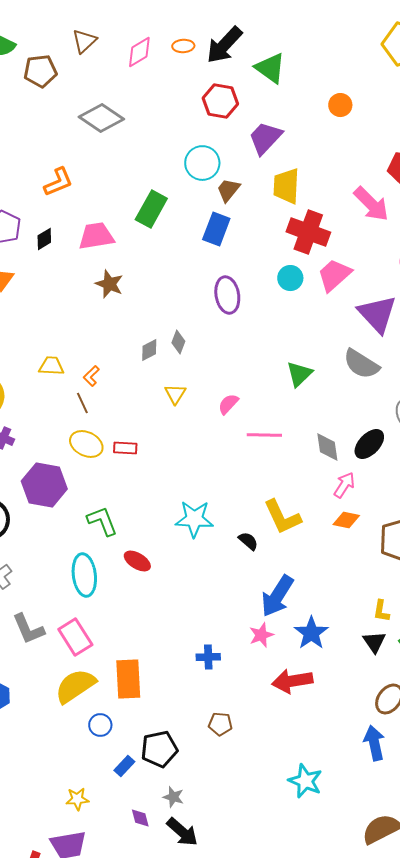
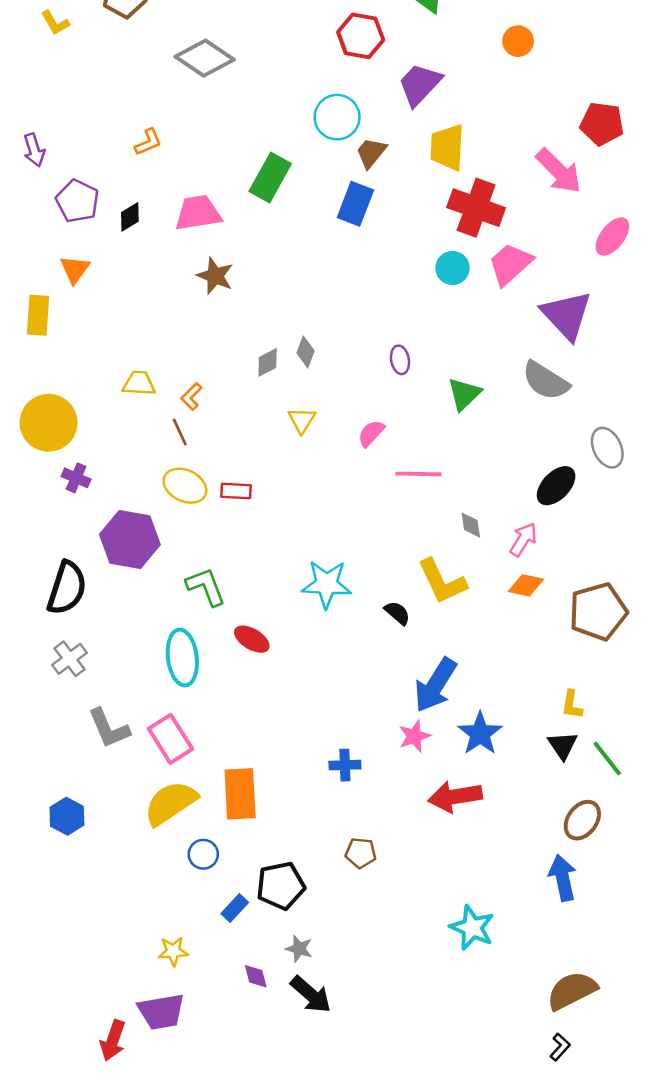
orange L-shape: (58, 182) -> (148, 142), size x0.7
purple ellipse: (227, 295) -> (400, 360), moved, size x0.6
gray diamond: (327, 447) -> (471, 525), moved, size x0.7

